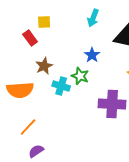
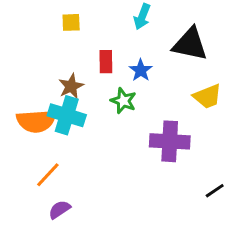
red rectangle: (30, 38) -> (106, 62), moved, turned 35
cyan cross: (61, 86) -> (67, 115), moved, size x1.4

